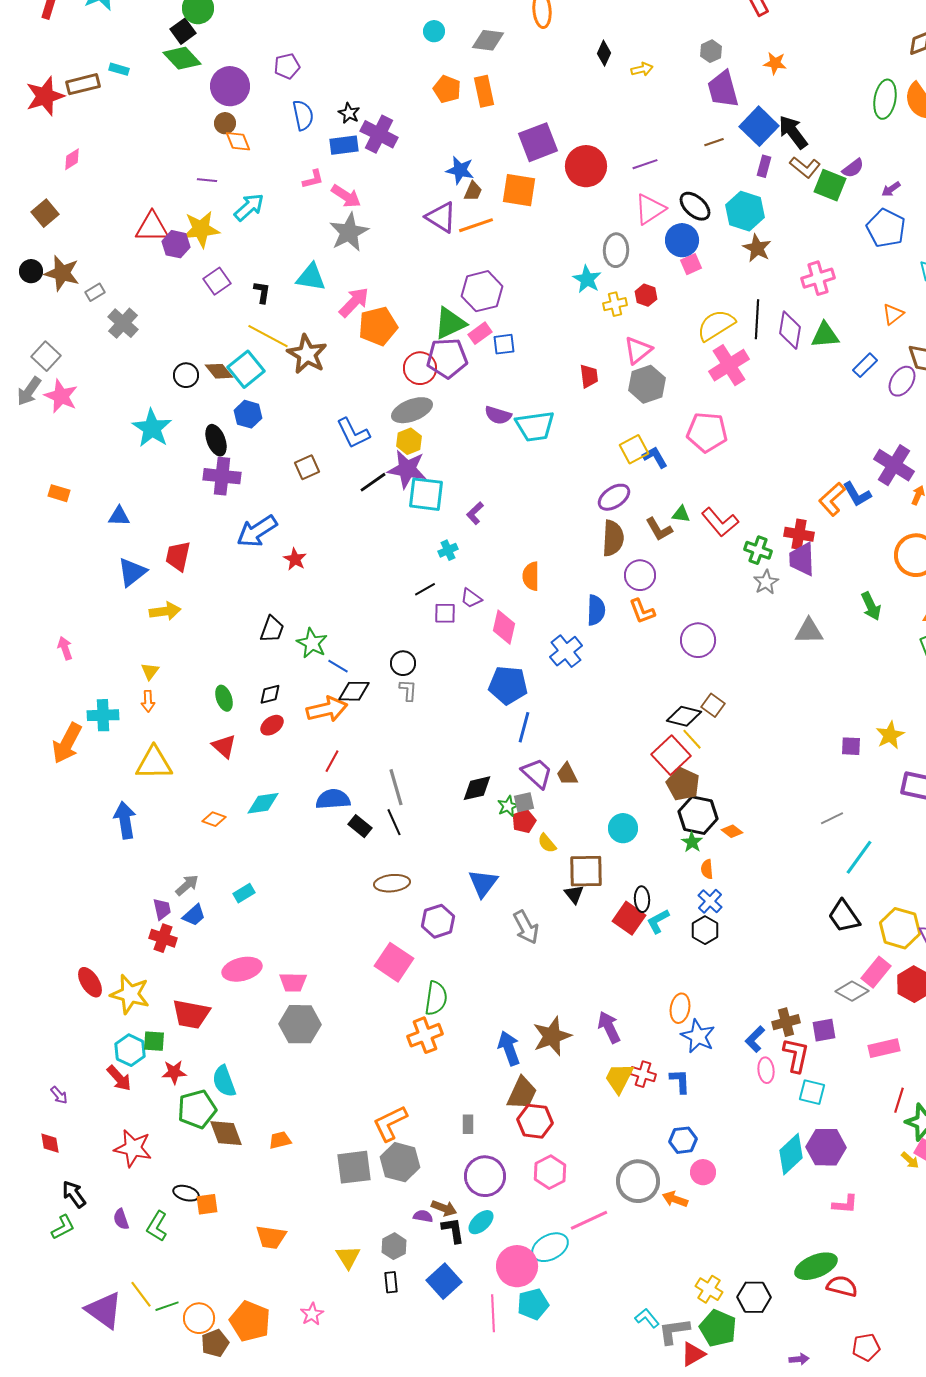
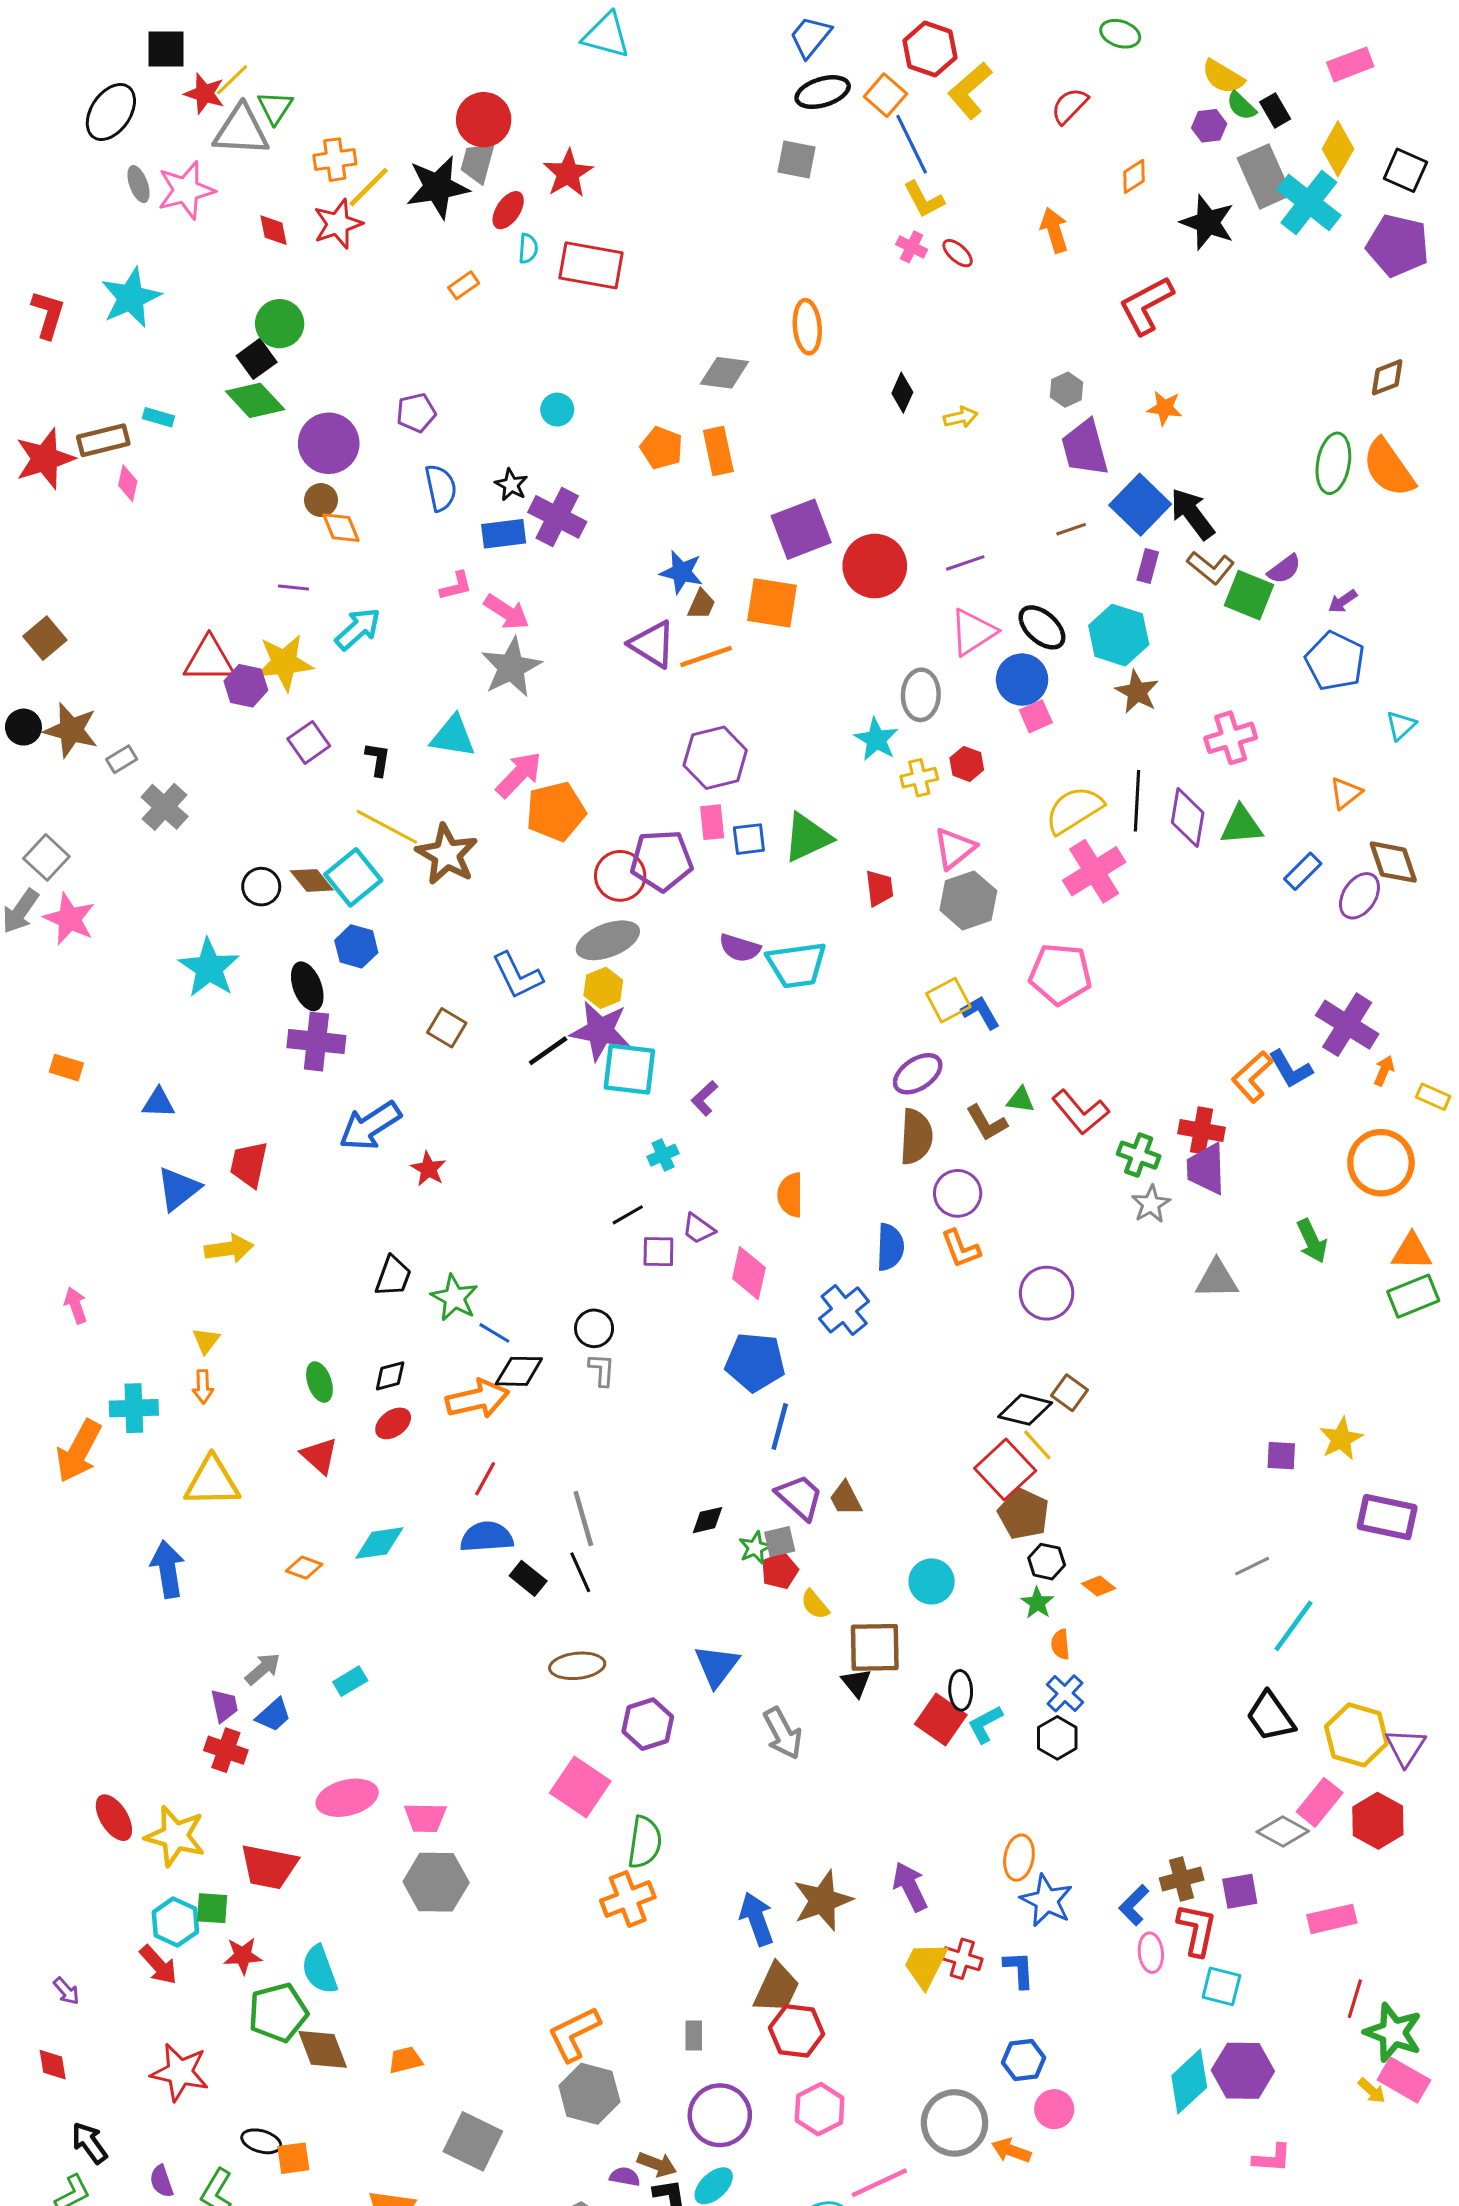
cyan circle: (434, 31) -> (557, 410), moved
pink diamond: (72, 159) -> (128, 483), moved, turned -45
green triangle: (450, 323) -> (807, 838), moved
pink rectangle: (480, 333) -> (712, 822), turned -60
brown square: (307, 467) -> (447, 1028), turned -35
black diamond: (477, 788) -> (708, 1520), size x0.7
black hexagon: (698, 815) -> (1047, 1562), size x0.6
gray square: (354, 1167) -> (473, 2141), moved, turned 33

